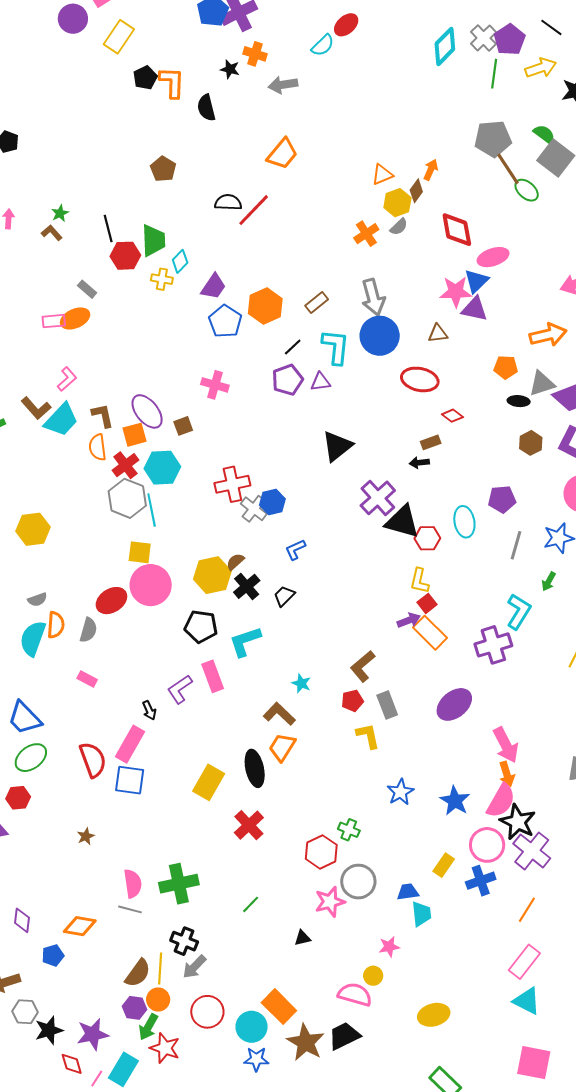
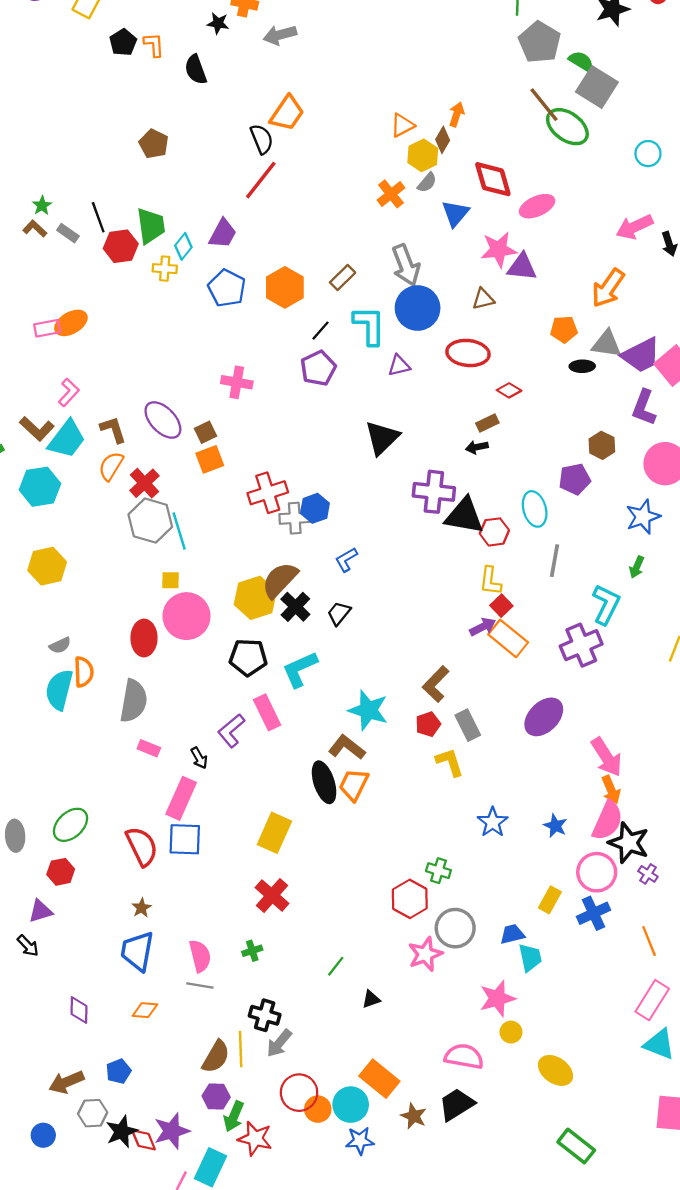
orange L-shape: (172, 82) -> (154, 45), size x0.7
gray pentagon: (493, 139) -> (540, 42), moved, turned -30
green ellipse: (527, 190) -> (567, 127), size x1.5
black semicircle: (228, 202) -> (262, 139), moved, turned 72
blue triangle: (476, 281) -> (455, 213), moved
purple trapezoid: (213, 287) -> (223, 234), moved
gray rectangle: (87, 289) -> (68, 233), moved
blue pentagon: (225, 321) -> (227, 288), moved
orange arrow: (548, 335) -> (608, 288), turned 144
purple triangle: (320, 382) -> (399, 366), moved
gray triangle: (542, 384) -> (607, 344), turned 32
orange square: (134, 435) -> (210, 459), moved
brown hexagon: (531, 443) -> (602, 445), moved
orange semicircle: (98, 447) -> (111, 466), turned 44
cyan hexagon: (162, 468) -> (40, 487), moved
purple cross: (378, 498) -> (434, 492), turned -36
gray cross: (254, 509) -> (295, 518), turned -36
gray line: (516, 545) -> (555, 561), moved
yellow square: (140, 552) -> (171, 580), size x0.7
brown semicircle: (235, 562) -> (280, 580), size x1.8
red ellipse: (111, 601) -> (144, 638), turned -52
gray semicircle: (88, 630) -> (134, 701), moved, size x1.5
pink rectangle: (87, 679) -> (149, 748), moved
cyan star: (301, 683) -> (368, 710), size x1.8
blue trapezoid: (24, 718) -> (137, 951), moved, turned 60
red semicircle: (93, 760) -> (142, 846), moved
black ellipse: (255, 768) -> (324, 782), moved
blue star: (455, 801) -> (555, 826), size x0.7
red cross: (249, 825) -> (272, 895), moved
purple cross: (532, 851) -> (648, 874), size x0.5
green cross: (179, 884) -> (252, 951), size x0.5
orange line: (527, 910) -> (649, 941), turned -48
orange diamond: (80, 926) -> (145, 1010), size x0.7
black triangle: (303, 938) -> (371, 999), moved
pink star: (389, 947) -> (497, 998), size x1.5
blue pentagon: (53, 955) -> (119, 1071), moved
yellow circle: (373, 976) -> (511, 1032), moved
orange circle: (158, 999) -> (318, 1109), moved
yellow ellipse: (434, 1015) -> (555, 1070), turned 56
brown star: (306, 1042) -> (414, 1116), size x0.6
red diamond: (72, 1064) -> (144, 1140), moved

